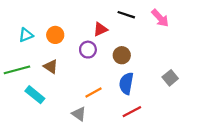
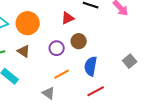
orange circle: (55, 35) -> (28, 23), size x1.5
purple circle: (88, 50) -> (57, 48), moved
brown circle: (122, 55) -> (79, 41), moved

